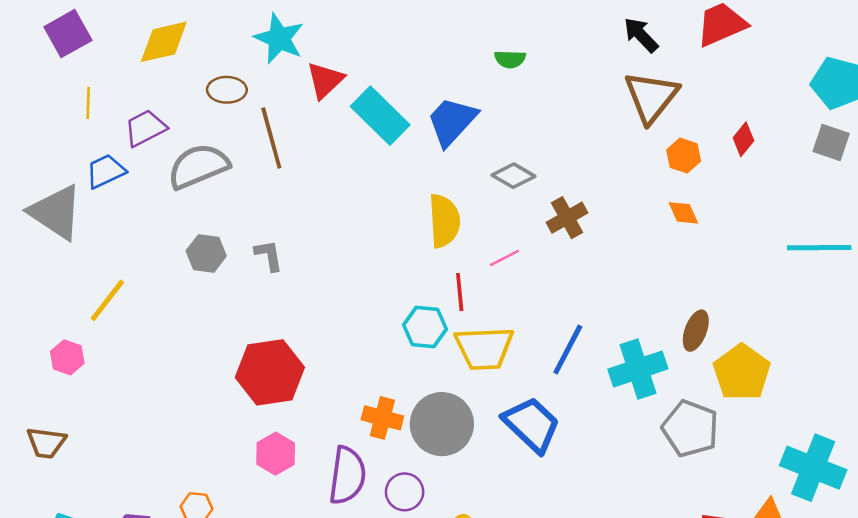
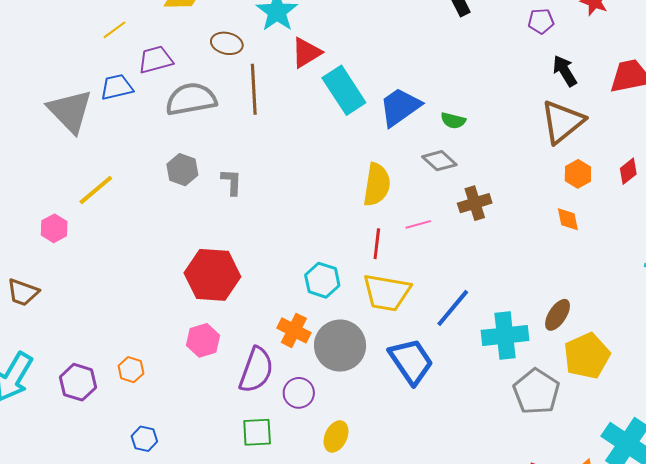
green semicircle: (510, 59) -> (453, 121), moved
yellow line: (88, 103) -> (114, 30), turned 40
cyan hexagon: (425, 327) -> (322, 280), moved

